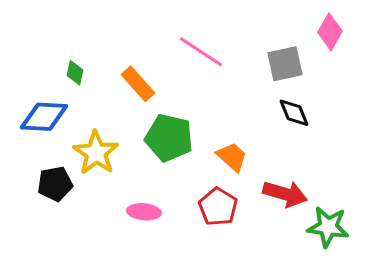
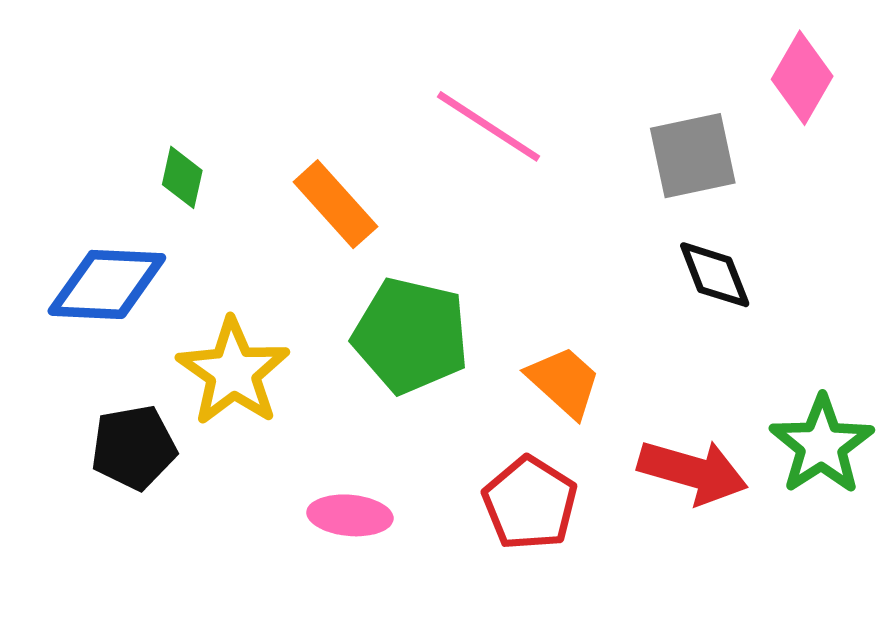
green star: (328, 227) -> (822, 445), moved, turned 30

